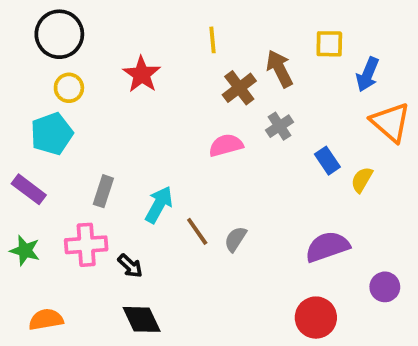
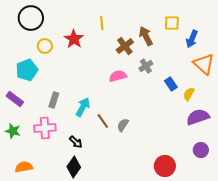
yellow line: (213, 40) -> (102, 23), moved
yellow circle: (69, 88) -> (45, 46), moved
purple semicircle: (327, 247) -> (198, 117), moved
black arrow: (130, 266) -> (76, 142), moved
black diamond: (142, 319) -> (74, 167), turned 60

